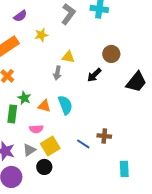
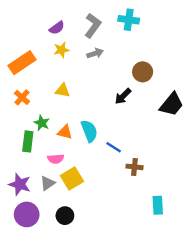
purple semicircle: (20, 16) -> (57, 28), moved
yellow triangle: (68, 57) -> (63, 90), moved
gray arrow: (57, 73) -> (95, 53), moved, turned -120
blue line: (83, 144) -> (114, 147), moved
black circle: (44, 167) -> (65, 216), moved

